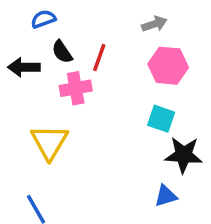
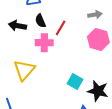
cyan square: (161, 119) -> (75, 82), moved

